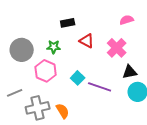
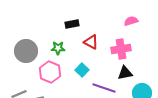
pink cross: (117, 48) -> (121, 49), turned 36
black triangle: (130, 72) -> (125, 73), moved
cyan square: (78, 78) -> (82, 70), moved

